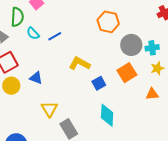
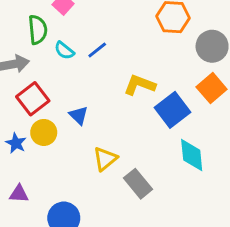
blue triangle: (36, 78) -> (79, 115), turned 32
blue square: (99, 83) -> (172, 110), size x1.6
yellow triangle: (49, 109) -> (105, 159), turned 30

